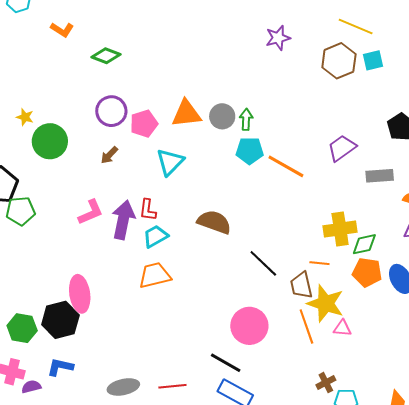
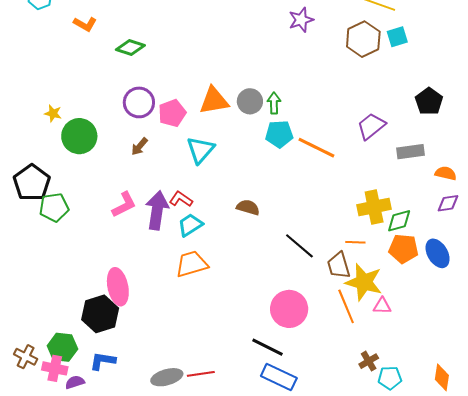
red L-shape: (148, 210) -> (181, 199), turned 120
brown semicircle: (214, 222) -> (248, 207), size x0.7
green hexagon: (22, 328) -> (62, 347), moved
red line: (172, 386) -> (201, 374), moved

